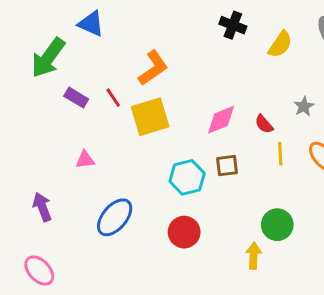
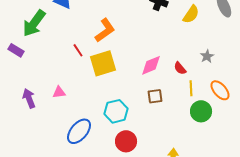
purple rectangle: (76, 98) -> (16, 50), moved
cyan hexagon: (187, 177) -> (116, 111), moved
purple arrow: (42, 207) -> (29, 98), moved
green circle: (277, 225) -> (201, 111), moved

